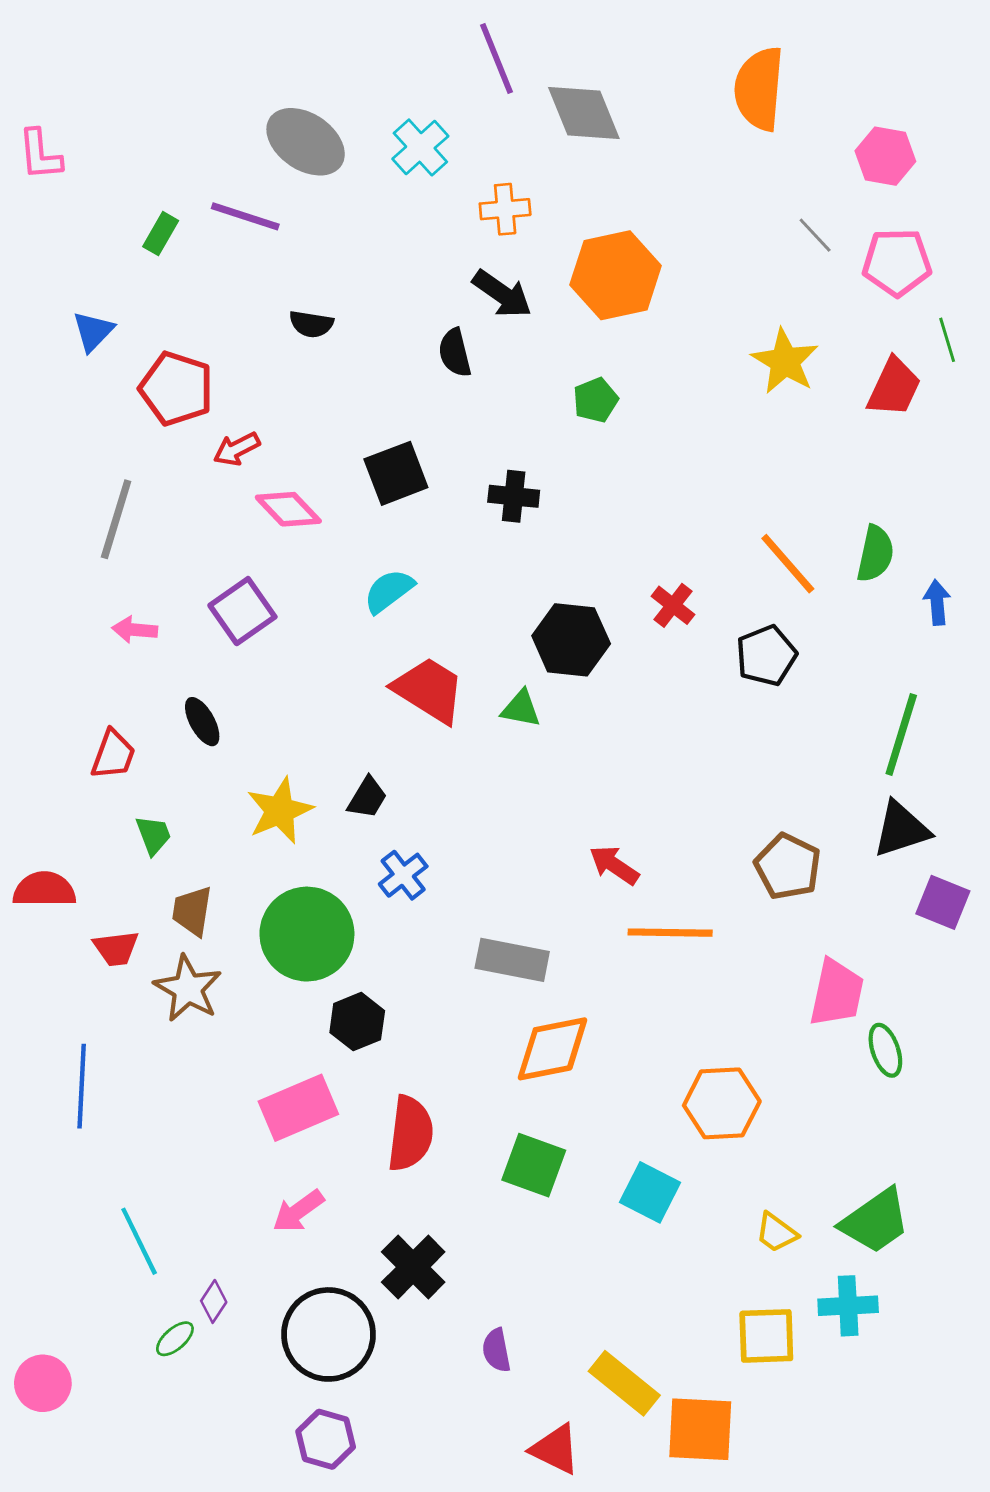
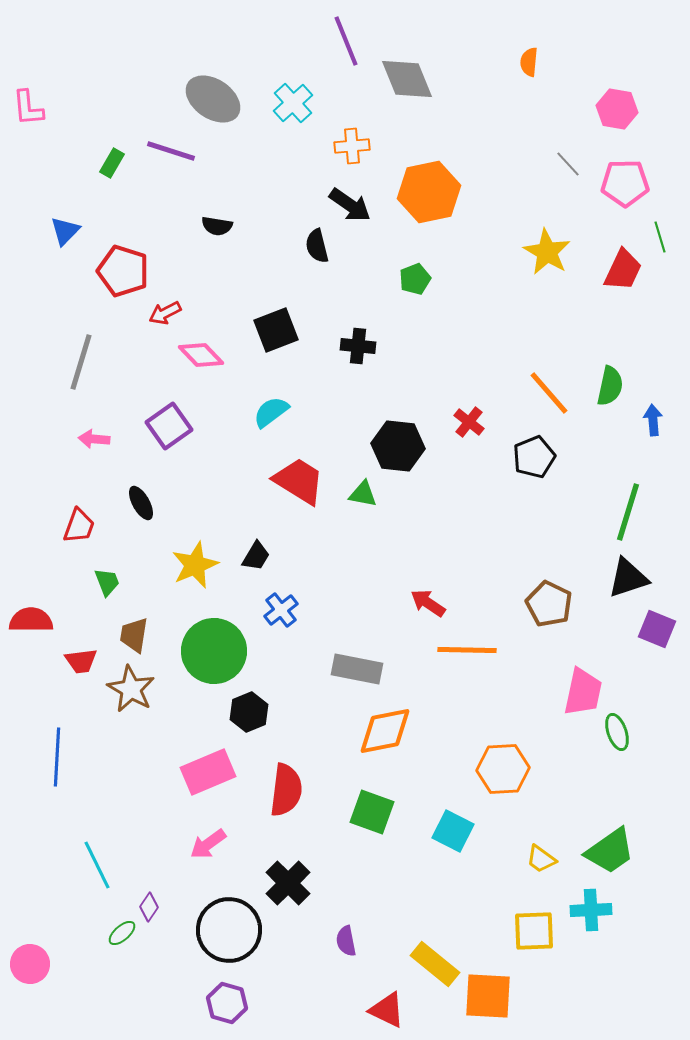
orange semicircle: (759, 89) -> (529, 62), size x0.5

